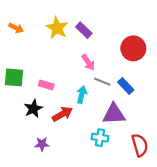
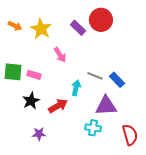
yellow star: (57, 28) -> (41, 29), moved
red circle: (133, 48) -> (101, 20), moved
pink arrow: (88, 62) -> (60, 55), moved
pink rectangle: (46, 85) -> (34, 75), moved

